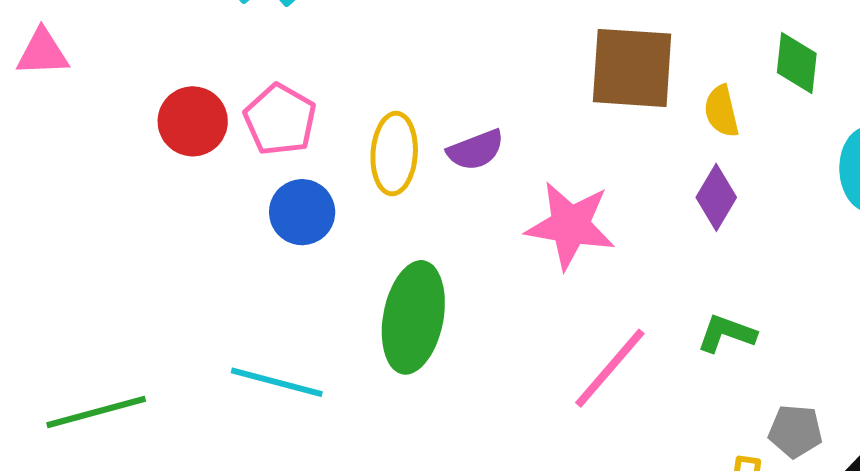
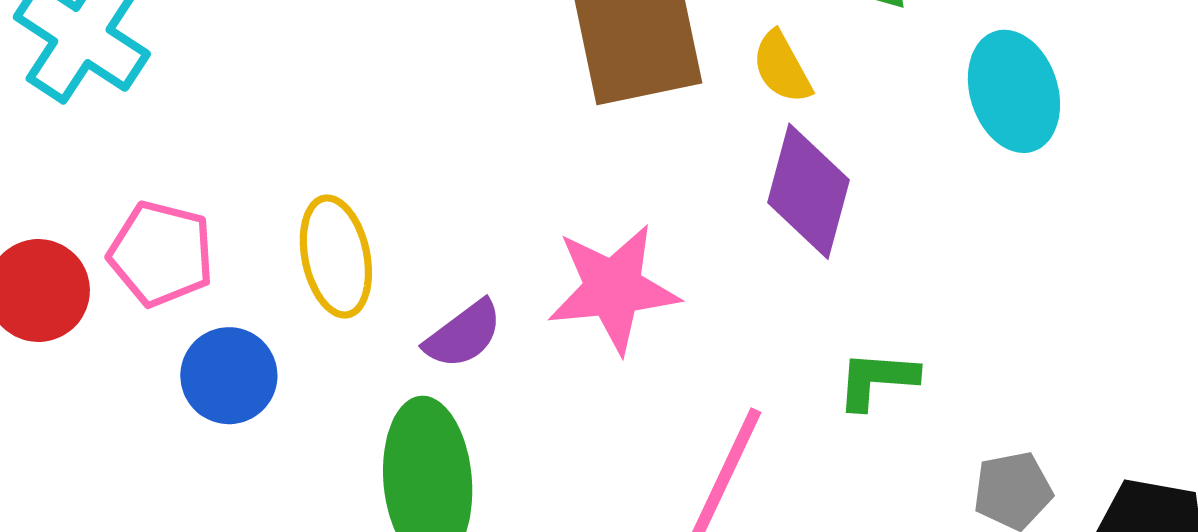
purple semicircle: (476, 150) -> (463, 334), moved
purple diamond: (716, 197) -> (809, 191), size x1.4

